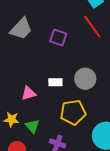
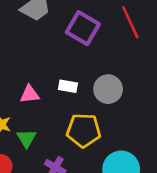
purple square: (58, 38) -> (83, 28), size x1.4

